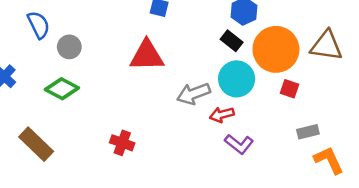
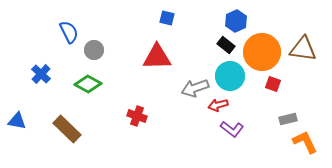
red cross: (122, 143) -> (137, 116), moved

